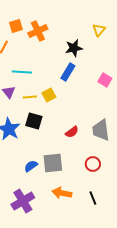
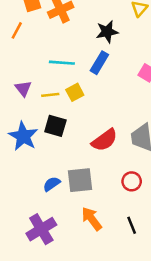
cyan line: (22, 72) -> (62, 63), moved
red semicircle: (72, 132) -> (105, 140), size x1.5
orange arrow: (62, 193) -> (92, 219), turned 42

